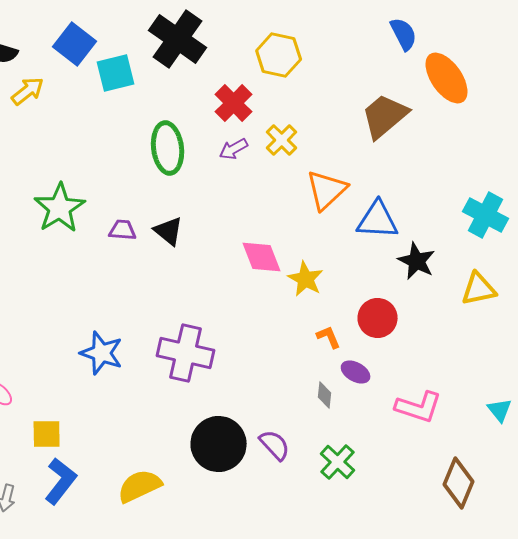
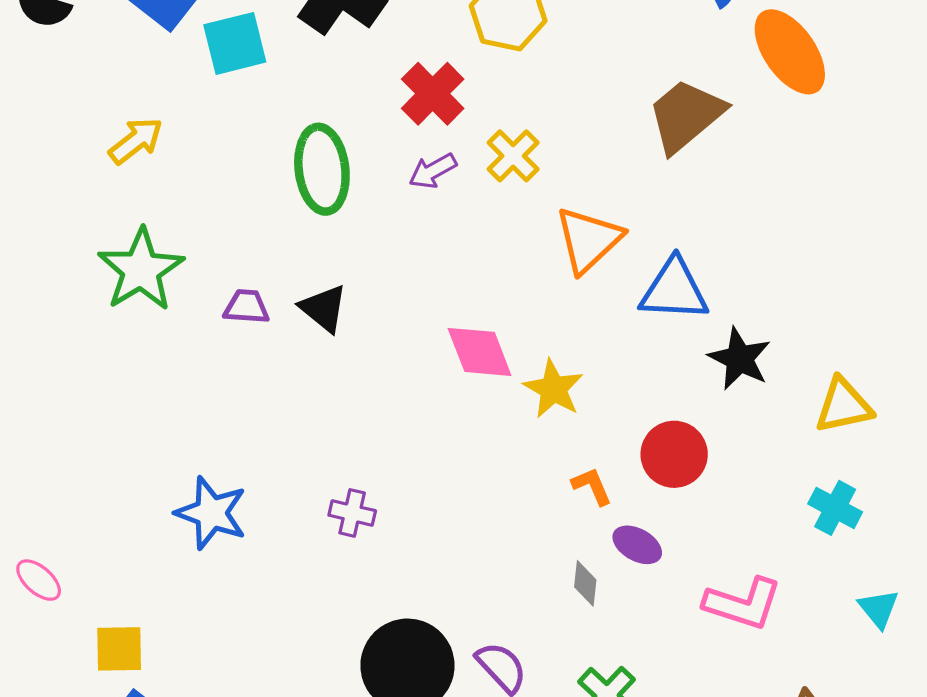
yellow arrow: (28, 91) -> (136, 141), moved
cyan cross: (486, 215) -> (835, 508), moved, size x0.7
purple cross: (186, 353) -> (352, 513), size x0.5

